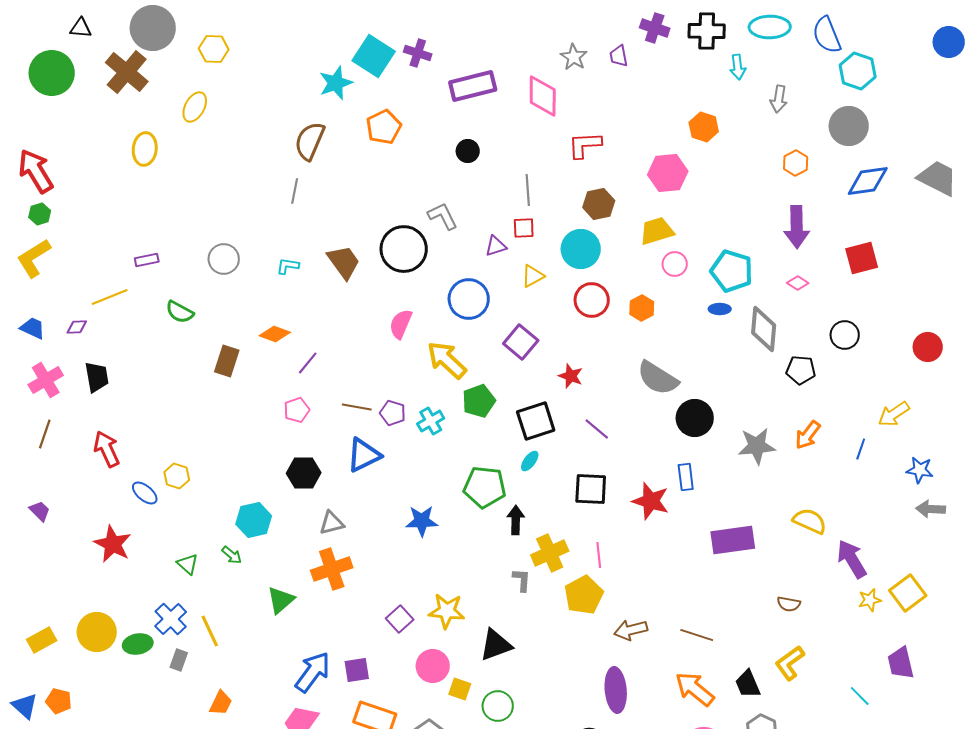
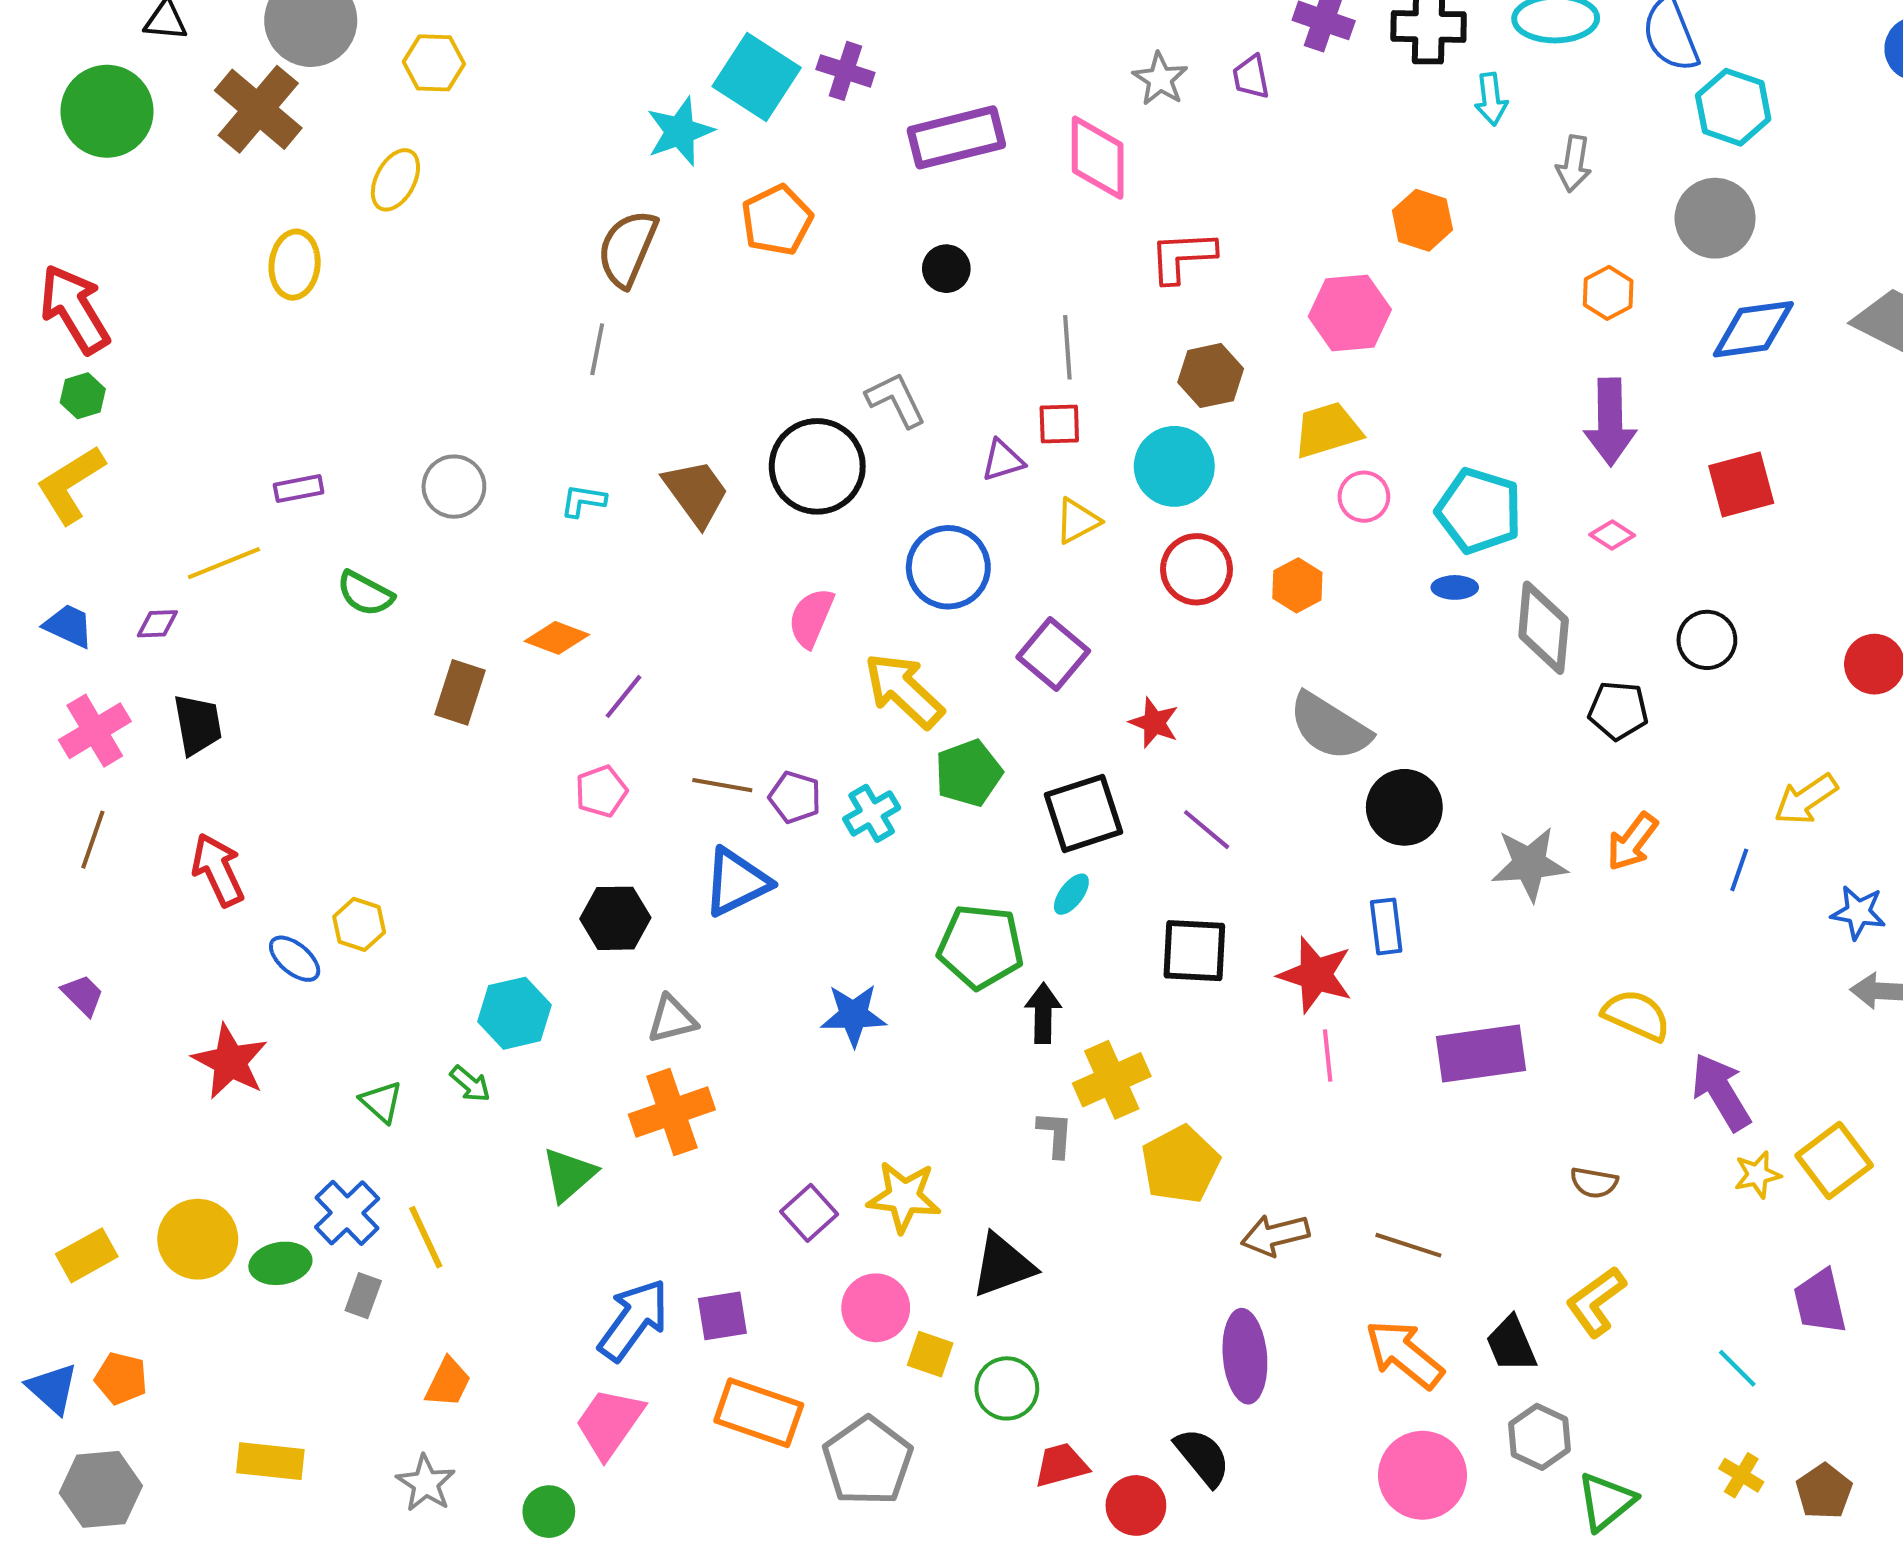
pink line: (599, 555) -> (1328, 1056), moved

